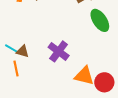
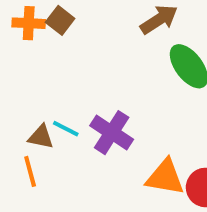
cyan line: (11, 49) -> (66, 129), moved

